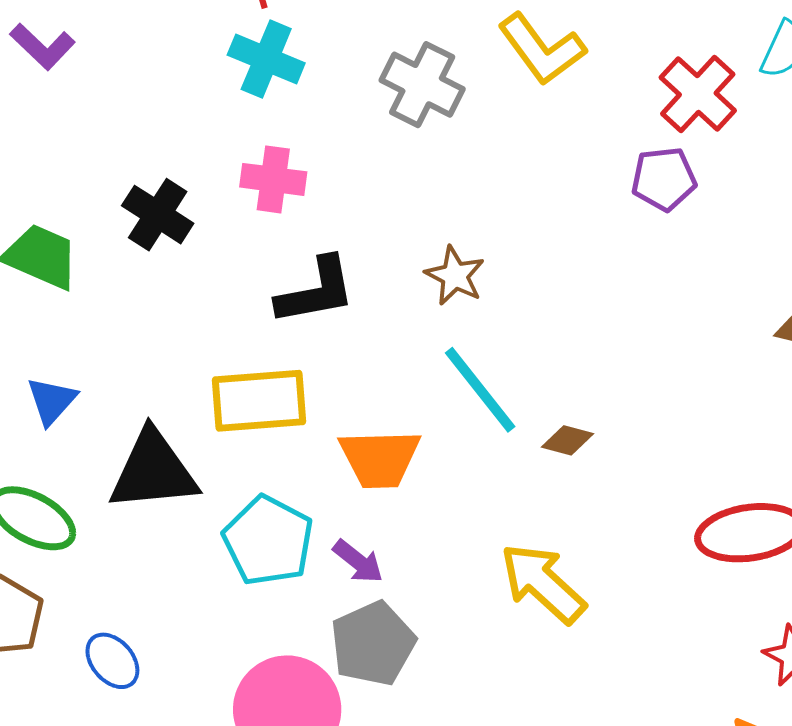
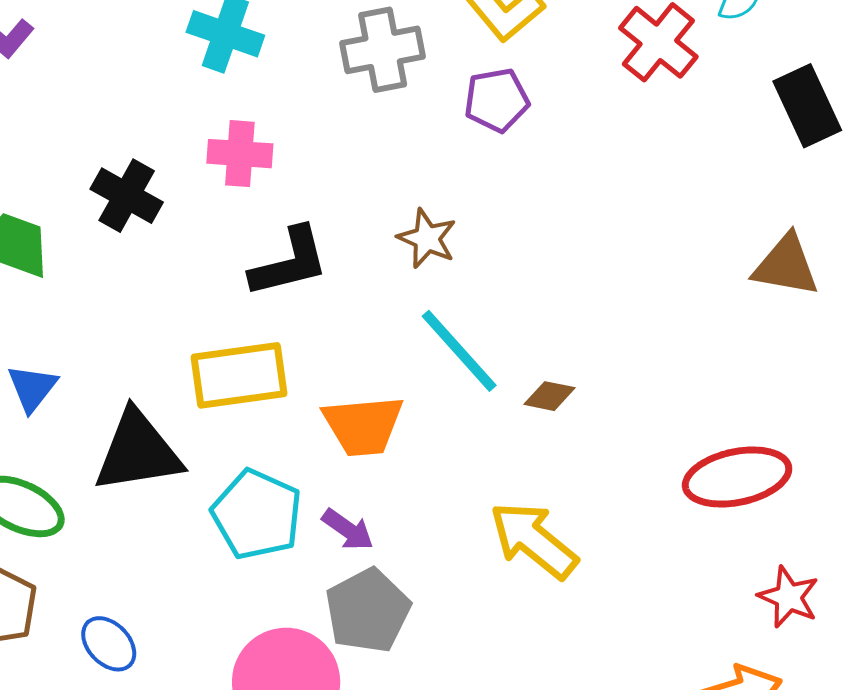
gray cross: (422, 85) -> (383, 50), turned -34
purple pentagon: (664, 179) -> (497, 100), moved

